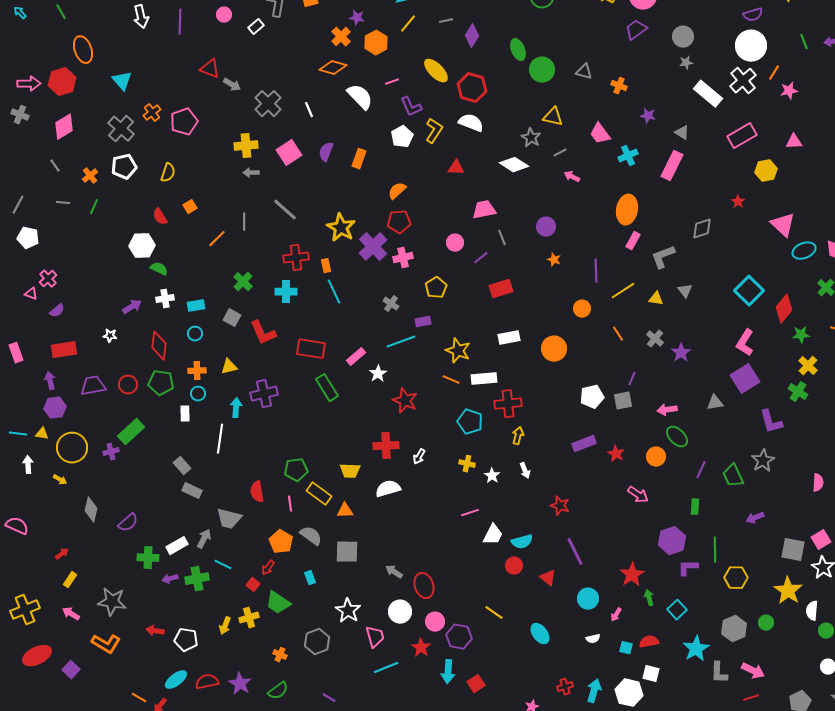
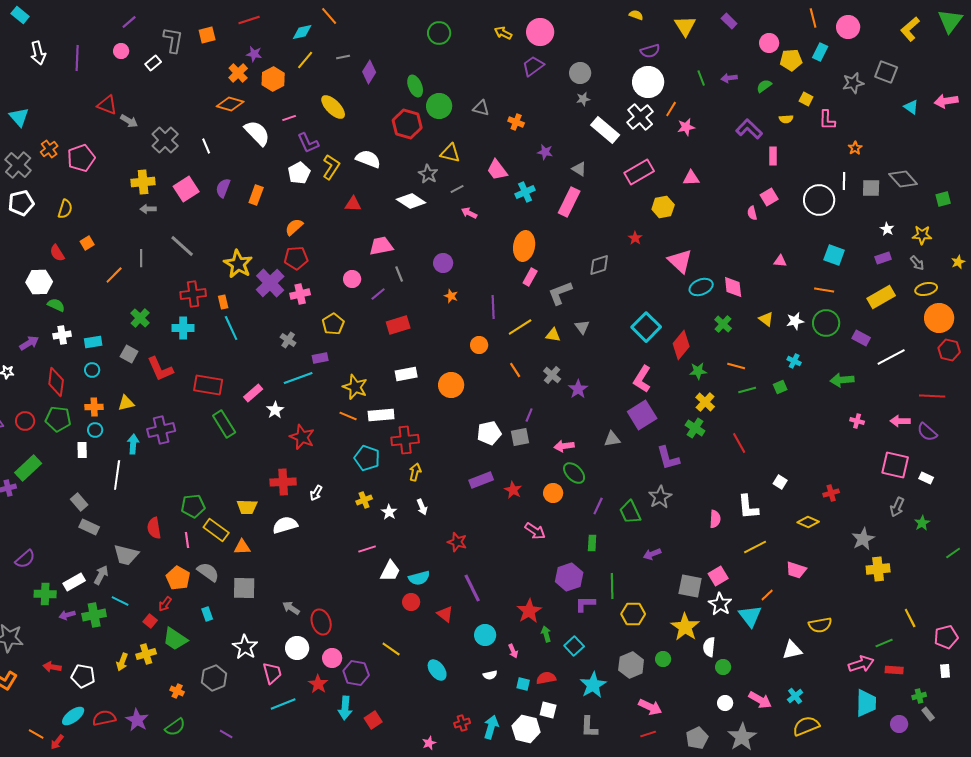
red hexagon: (472, 88) -> (407, 124), moved
yellow cross: (467, 464) -> (364, 500), turned -35
pink arrow: (616, 615) -> (513, 651), turned -56
gray L-shape: (719, 673) -> (589, 727), moved

